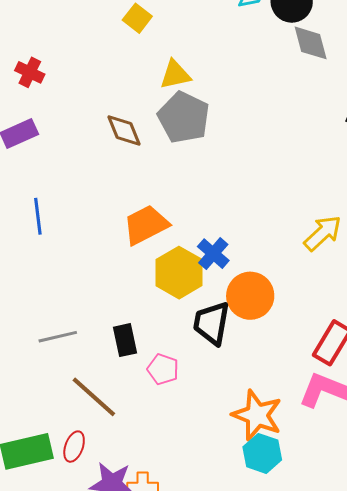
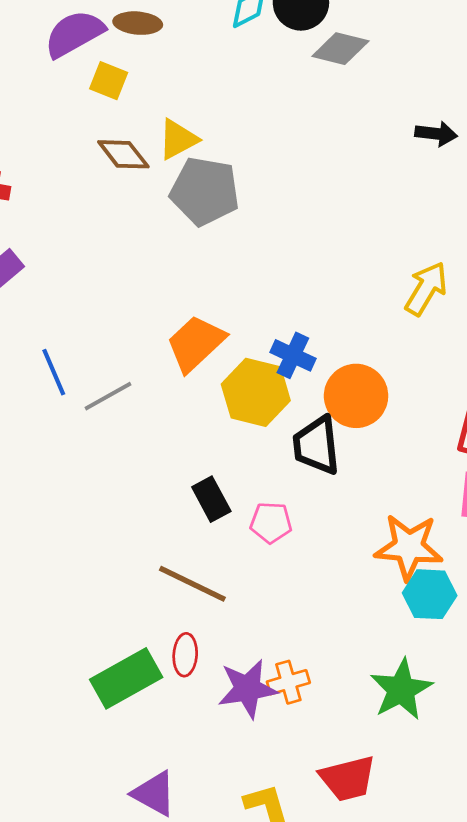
gray diamond: (311, 43) -> (340, 49), turned -45
brown diamond: (124, 130) -> (123, 154), moved
gray line: (58, 337) -> (108, 396), moved

